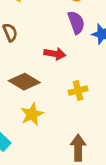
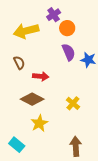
red arrow: (55, 54) -> (41, 76), moved
yellow cross: (78, 90) -> (73, 103), turned -32

